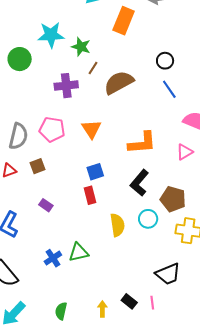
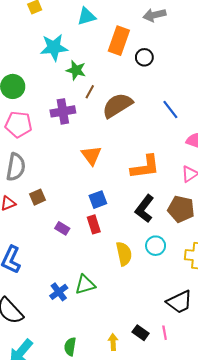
cyan star: (51, 35) -> (54, 47), moved
black circle: (165, 61) -> (144, 57), moved
pink pentagon: (52, 129) -> (18, 124), moved
brown pentagon: (173, 199) -> (181, 209), moved
purple rectangle: (46, 205) -> (62, 228), moved

